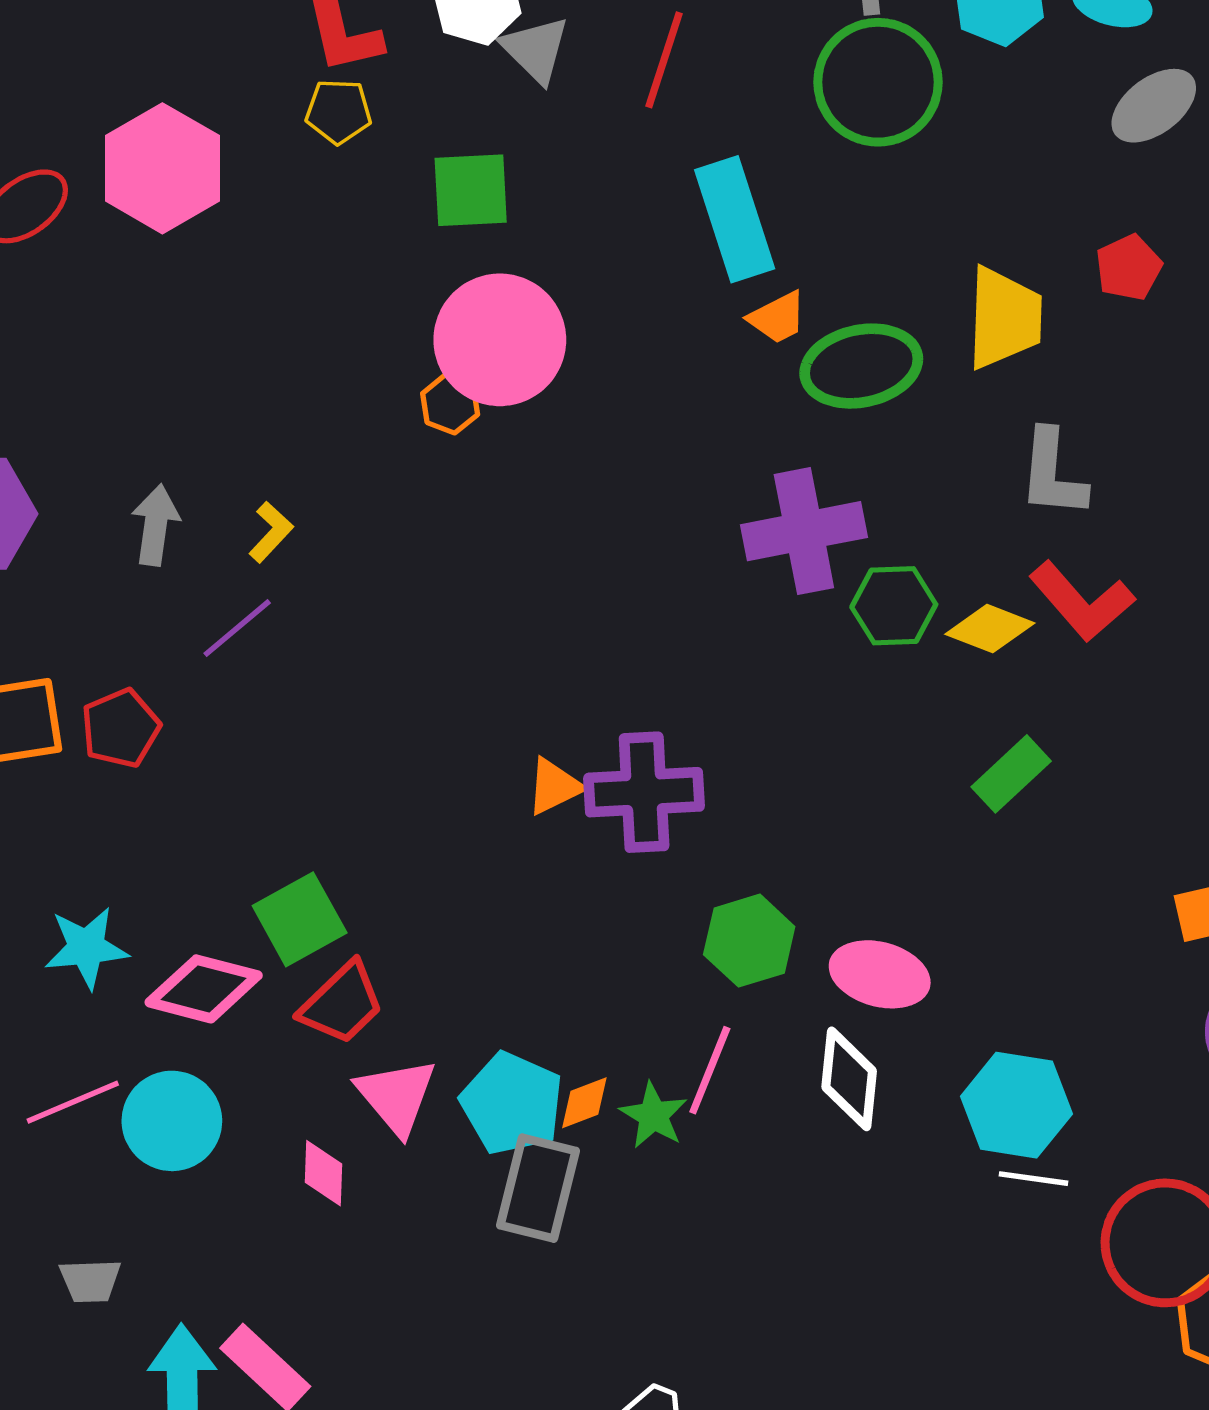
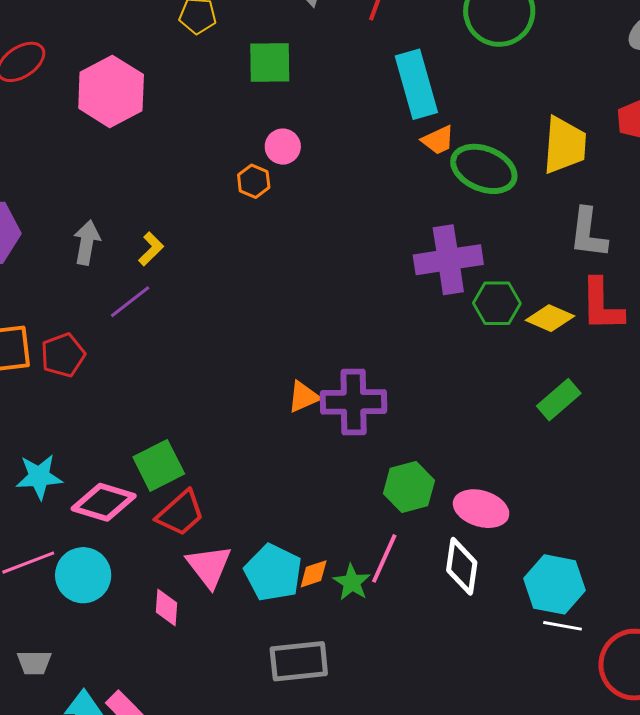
pink hexagon: (162, 168) -> (111, 91), moved
pink circle: (500, 340) -> (283, 147), size x0.5
green ellipse: (861, 366) -> (484, 169), turned 32
red L-shape: (1082, 601) -> (602, 305), turned 38
gray rectangle: (538, 1188) -> (299, 661), moved, turned 68

